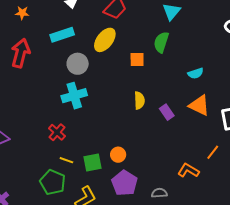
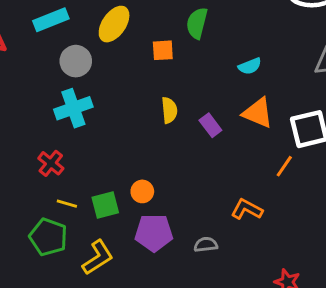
orange line: (213, 152) -> (284, 166), moved
purple pentagon: (124, 183) -> (154, 233), turned -30

